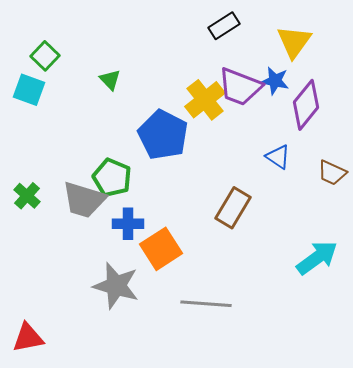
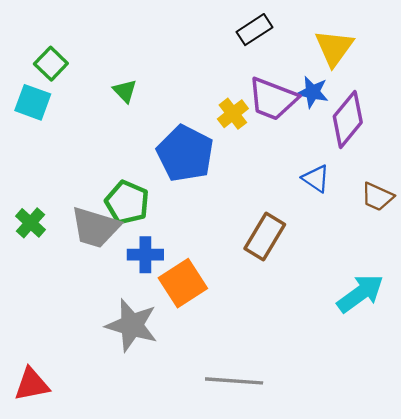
yellow cross: (205, 100) -> (233, 114), size x0.7
gray line: (206, 304) -> (234, 381), moved

